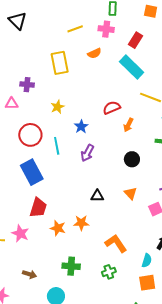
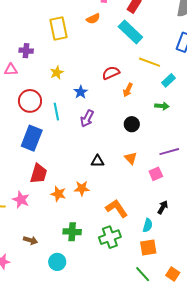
blue rectangle: (32, 172) -> (32, 138), turned 50
green cross: (109, 272) -> (110, 237), size x1.5

